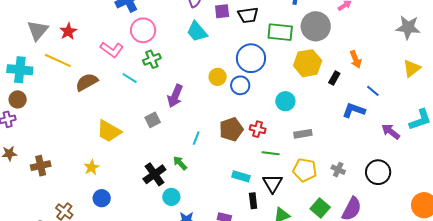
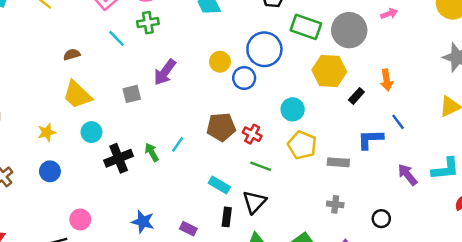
brown semicircle: (87, 82) -> (72, 54), moved, size x0.6
blue L-shape: (354, 110) -> (370, 139), turned -35
gray rectangle: (303, 134) -> (338, 162), moved
cyan line: (196, 138) -> (178, 144), moved
yellow pentagon: (305, 170) -> (302, 145), moved
gray cross: (338, 170) -> (335, 204), turned -32
black circle: (378, 172) -> (381, 219), size x0.6
cyan circle: (171, 197) -> (91, 132), moved

